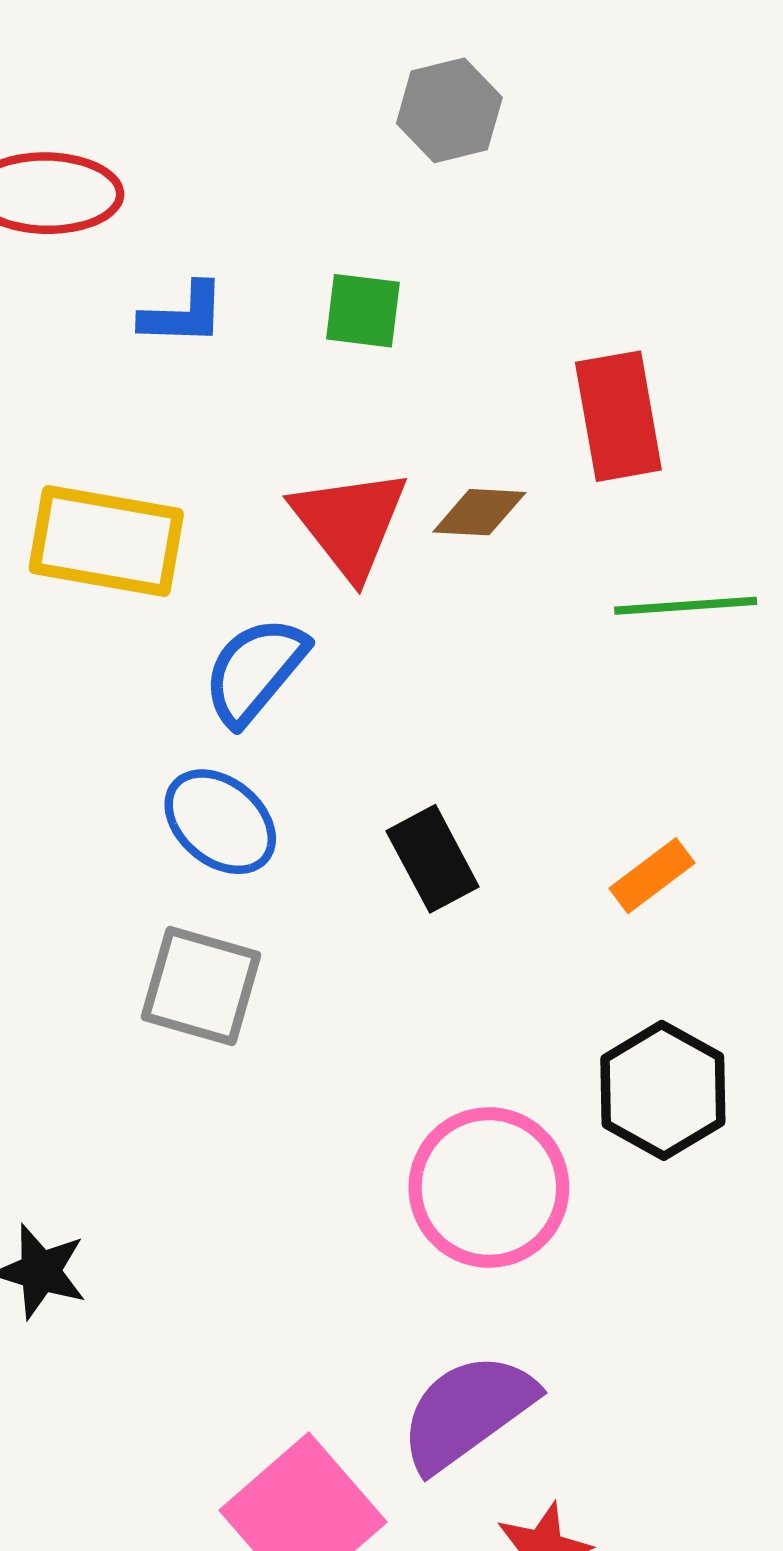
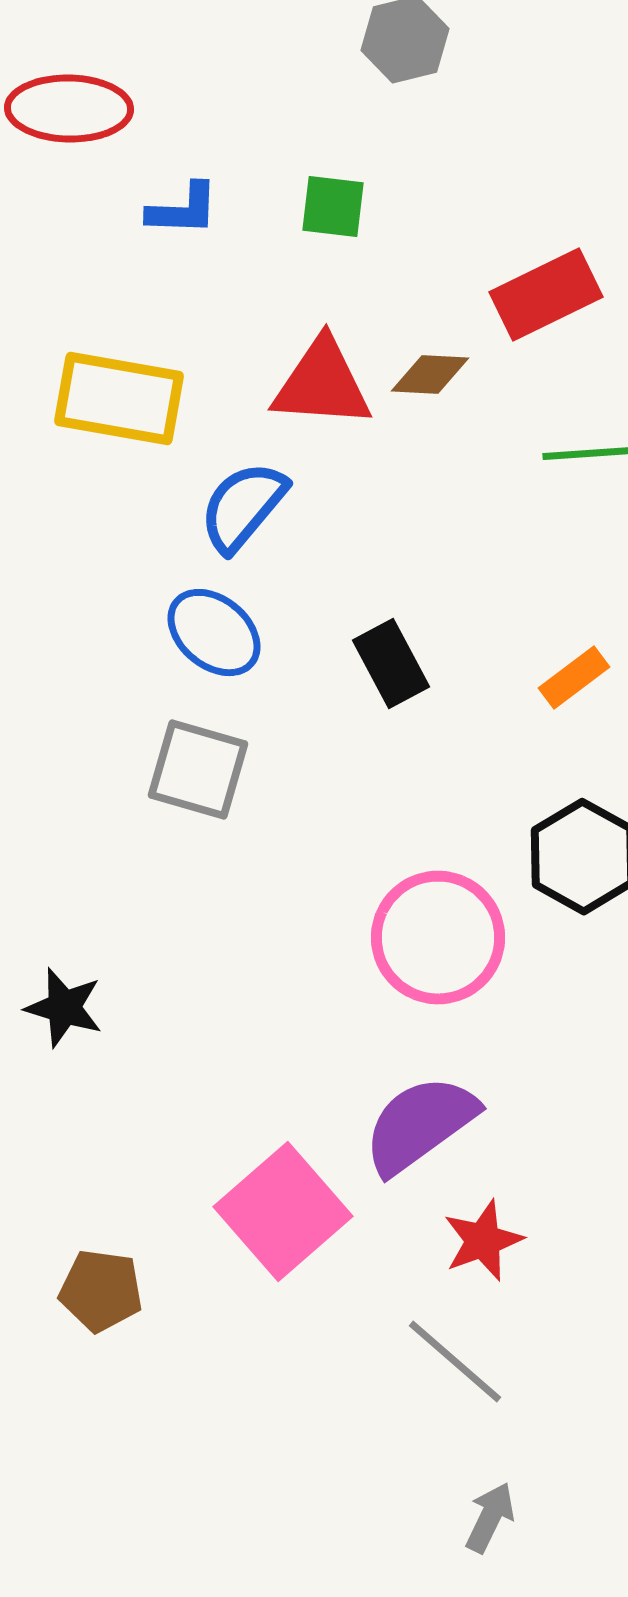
red rectangle: (618, 416) -> (546, 295), turned 74
red triangle: (350, 523) -> (322, 384), turned -48

